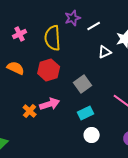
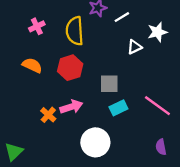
gray square: (83, 84) -> (109, 84), turned 36
cyan rectangle: (86, 113) -> (118, 108), moved
white circle: (92, 135) -> (95, 142), moved, size x1.6

